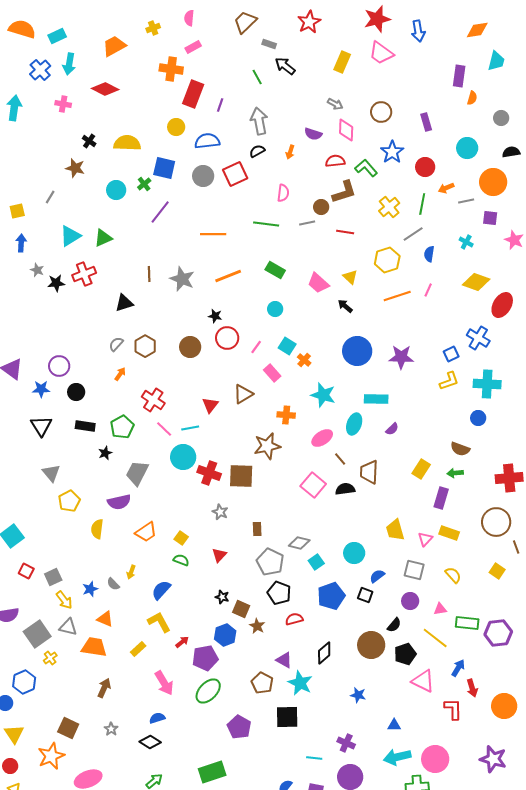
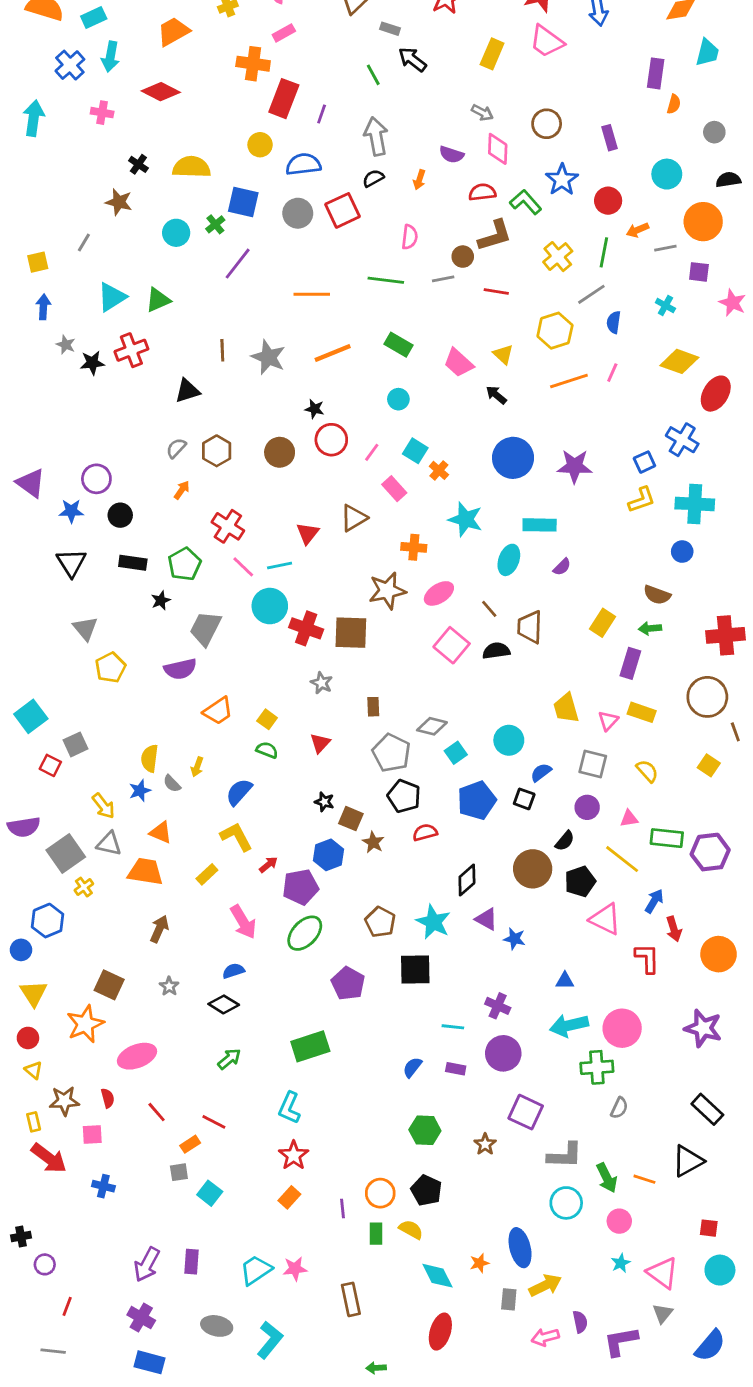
pink ellipse: (322, 438) -> (439, 593), moved
yellow semicircle: (97, 529) -> (150, 758), moved
gray square: (53, 577) -> (75, 744), moved
purple triangle: (284, 660) -> (486, 919), moved

